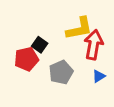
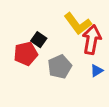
yellow L-shape: (79, 28) -> (78, 24), turned 64

